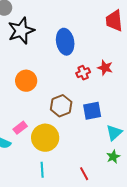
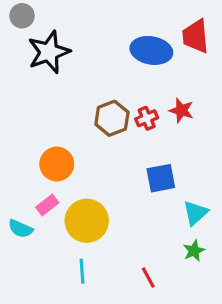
blue ellipse: (65, 42) -> (151, 50), moved, turned -70
orange circle: (26, 81) -> (57, 164), moved
brown hexagon: (61, 106) -> (112, 118), moved

